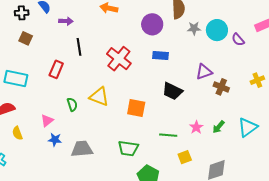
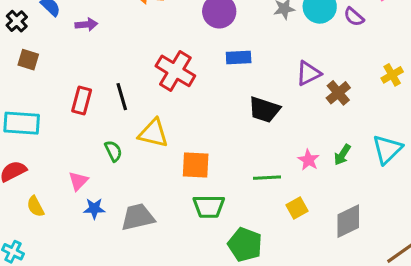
black cross: (22, 13) -> (17, 21), turned -32
black line: (79, 47) -> (122, 97), moved
brown cross: (221, 87) -> (338, 93), turned 35
orange square: (136, 108) -> (196, 165), moved

